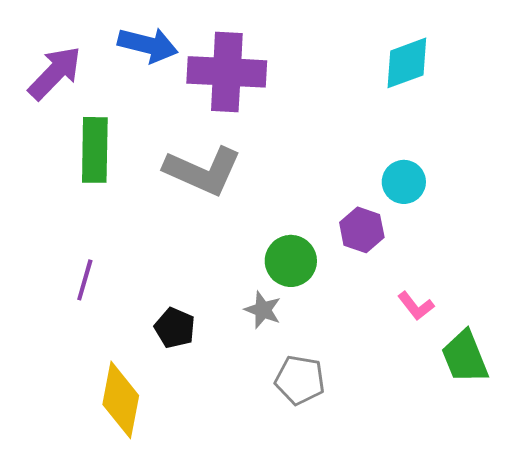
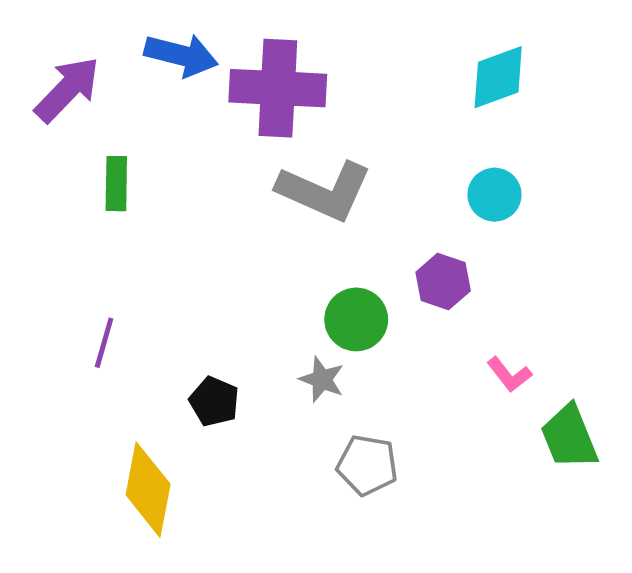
green rectangle: (95, 150) -> (116, 184), size x0.7
gray L-shape: (203, 171) -> (324, 191), moved
cyan circle: (404, 182) -> (494, 195), moved

